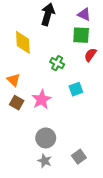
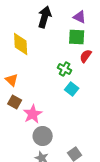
green cross: (57, 63) -> (65, 69), moved
cyan square: (76, 89) -> (72, 89), turned -32
pink star: (42, 100) -> (33, 114), moved

